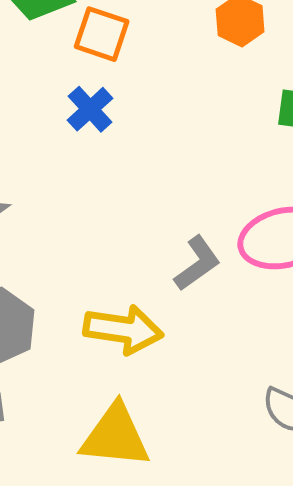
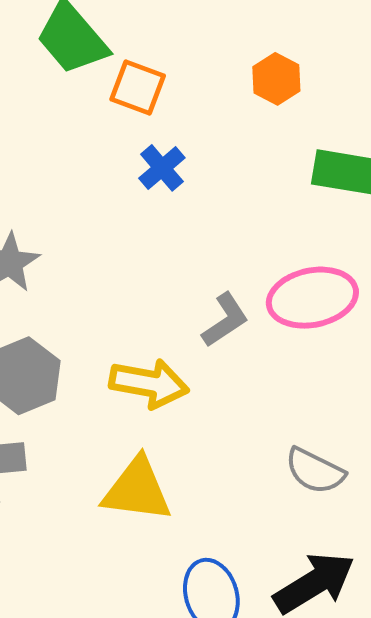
blue cross: (90, 109) -> (162, 168), moved

